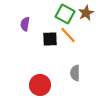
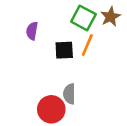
orange line: (68, 35) -> (87, 45), turned 66
gray semicircle: (75, 73) -> (69, 94), moved

